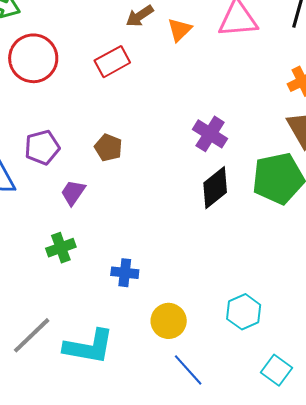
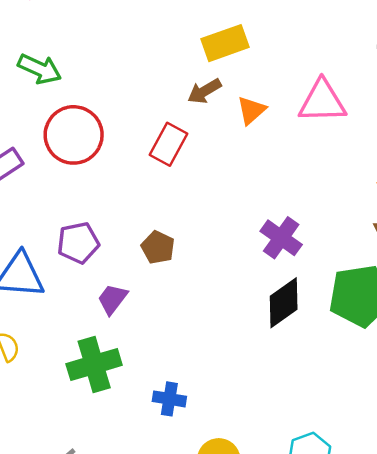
red rectangle: (112, 62) -> (168, 144), turned -36
green cross: (61, 248) -> (94, 365), size x1.5

